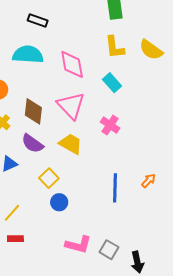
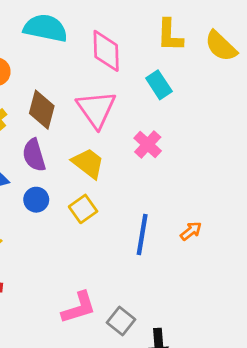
purple semicircle: (32, 144) -> (34, 155), turned 30
yellow square: (49, 178) -> (83, 209), moved
blue circle: (59, 202) -> (36, 200), moved
pink L-shape: (78, 245) -> (79, 308), turned -40

